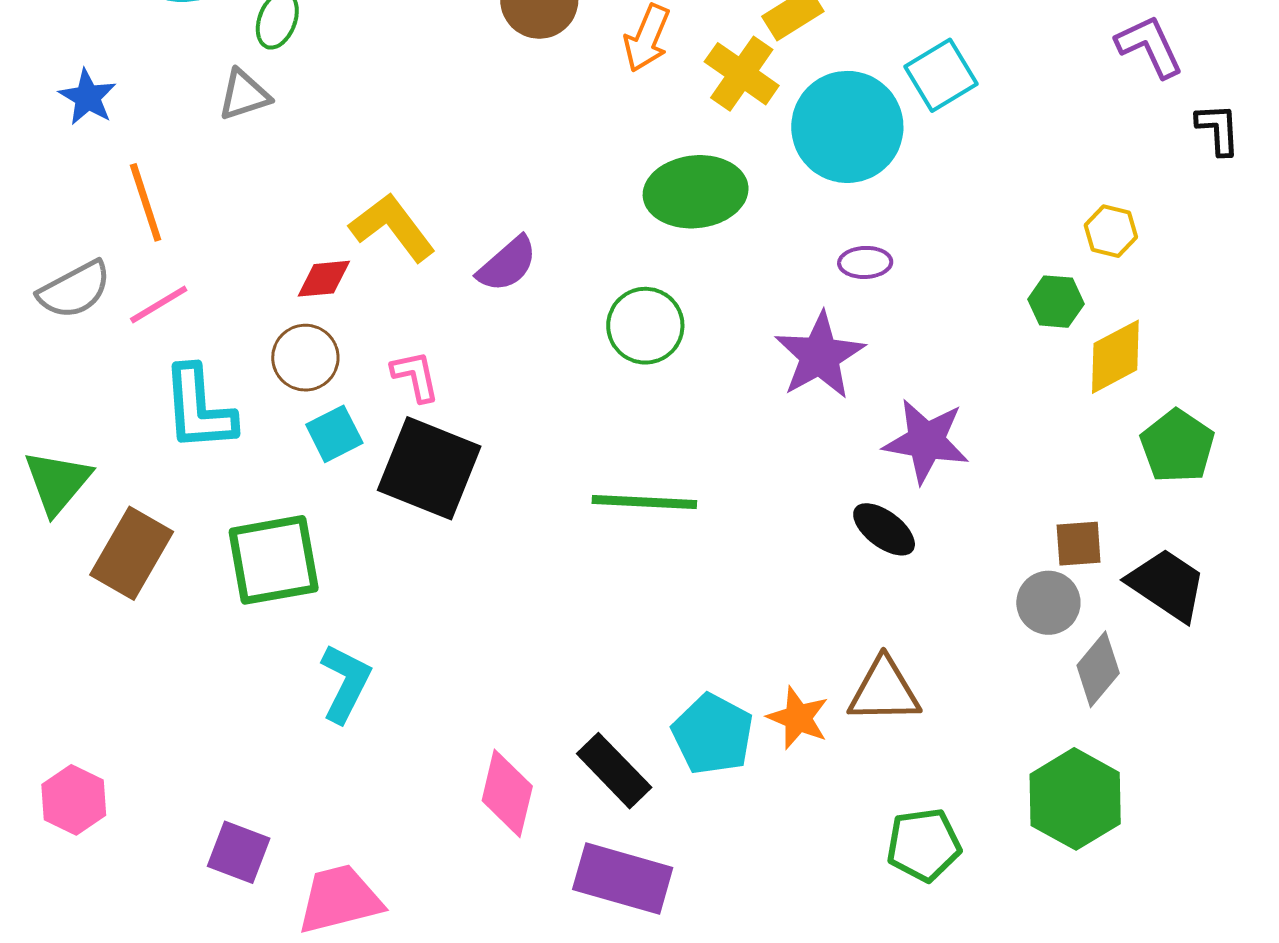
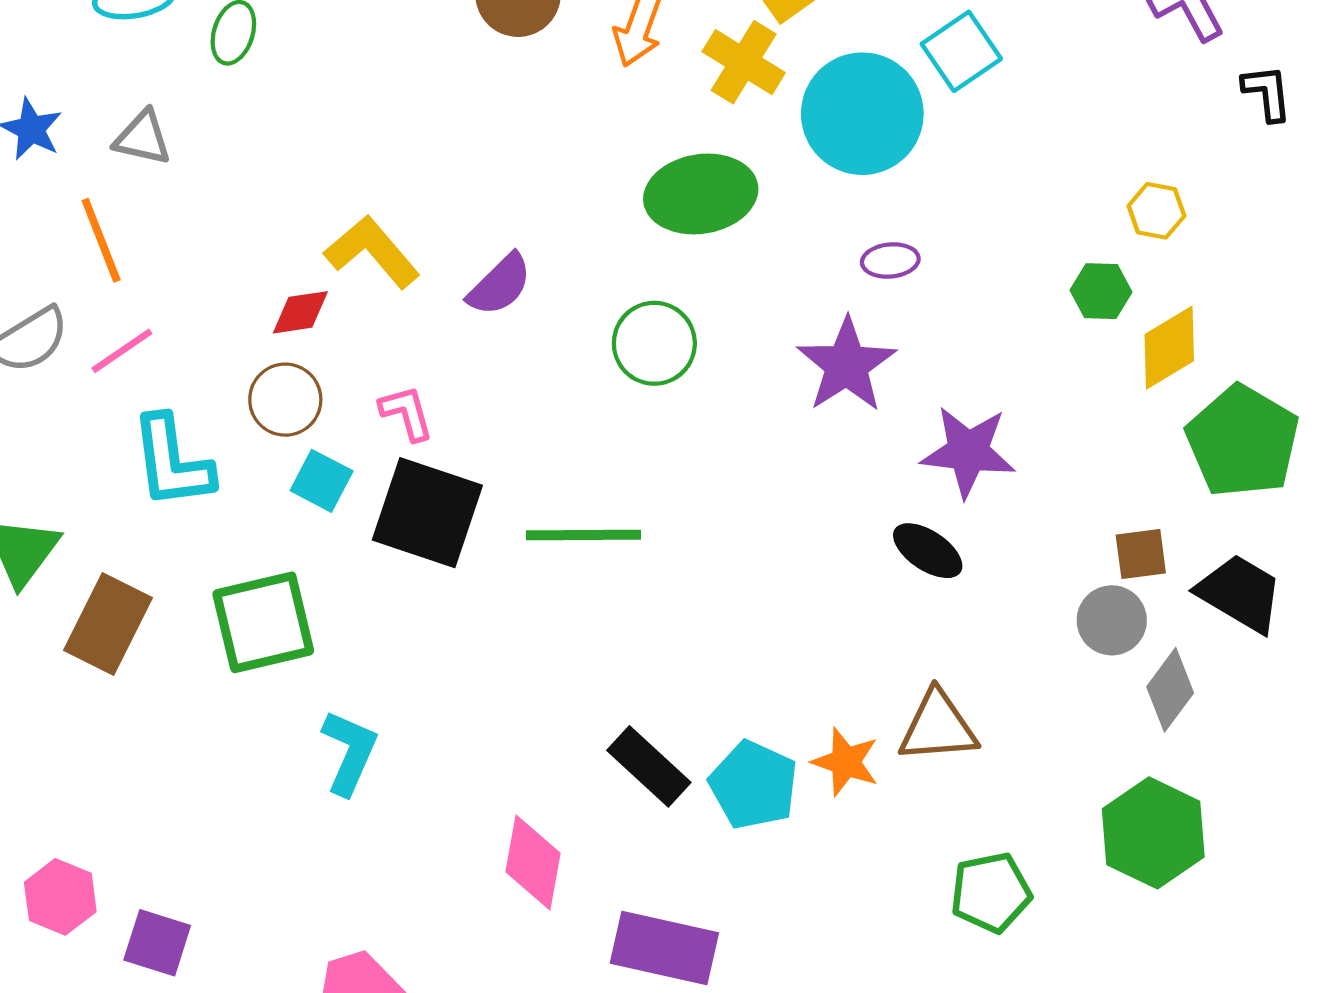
gray triangle: (244, 95) -> (143, 138), moved, turned 34
cyan square: (334, 434) -> (322, 481), turned -32
green pentagon: (1177, 446) -> (1243, 441), size x1.4
green line: (644, 502) -> (583, 535), moved
black rectangle: (614, 771) -> (649, 766), moved
purple square: (239, 852) -> (157, 943), moved

